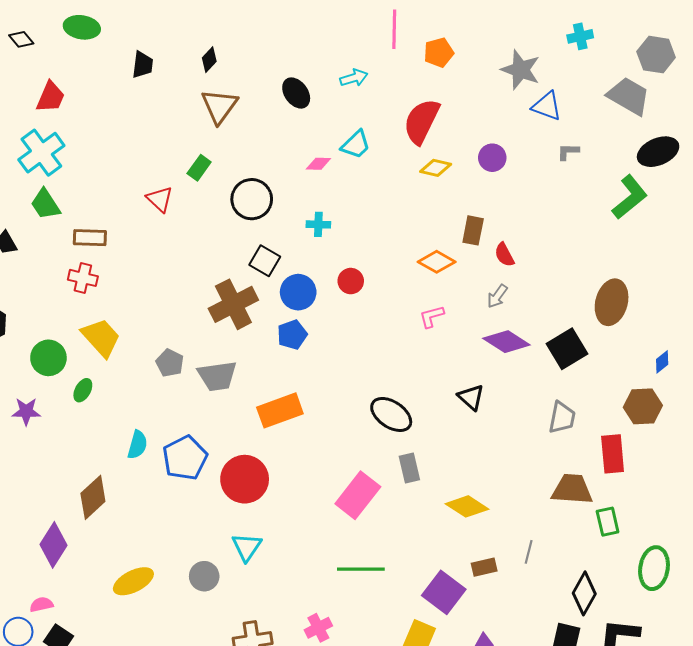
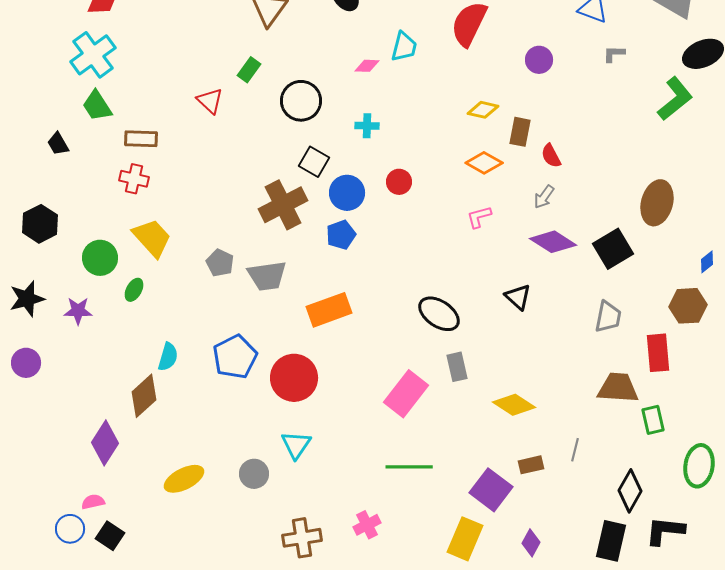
cyan trapezoid: (356, 145) -> (404, 47), turned -32
yellow diamond: (436, 168) -> (483, 110), moved
cyan semicircle: (137, 445) -> (168, 357), moved

